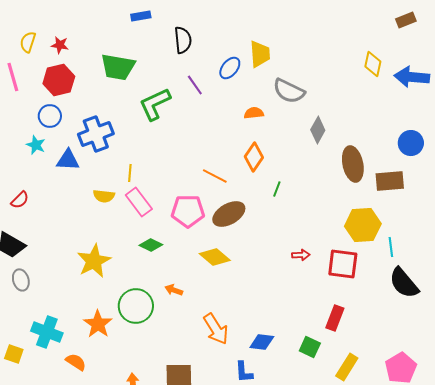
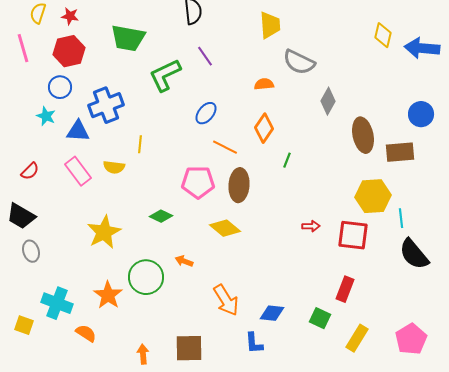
blue ellipse: (230, 68) -> (206, 113), moved
pink rectangle: (139, 202) -> (78, 171), moved
brown ellipse: (229, 214) -> (239, 185), turned -56

